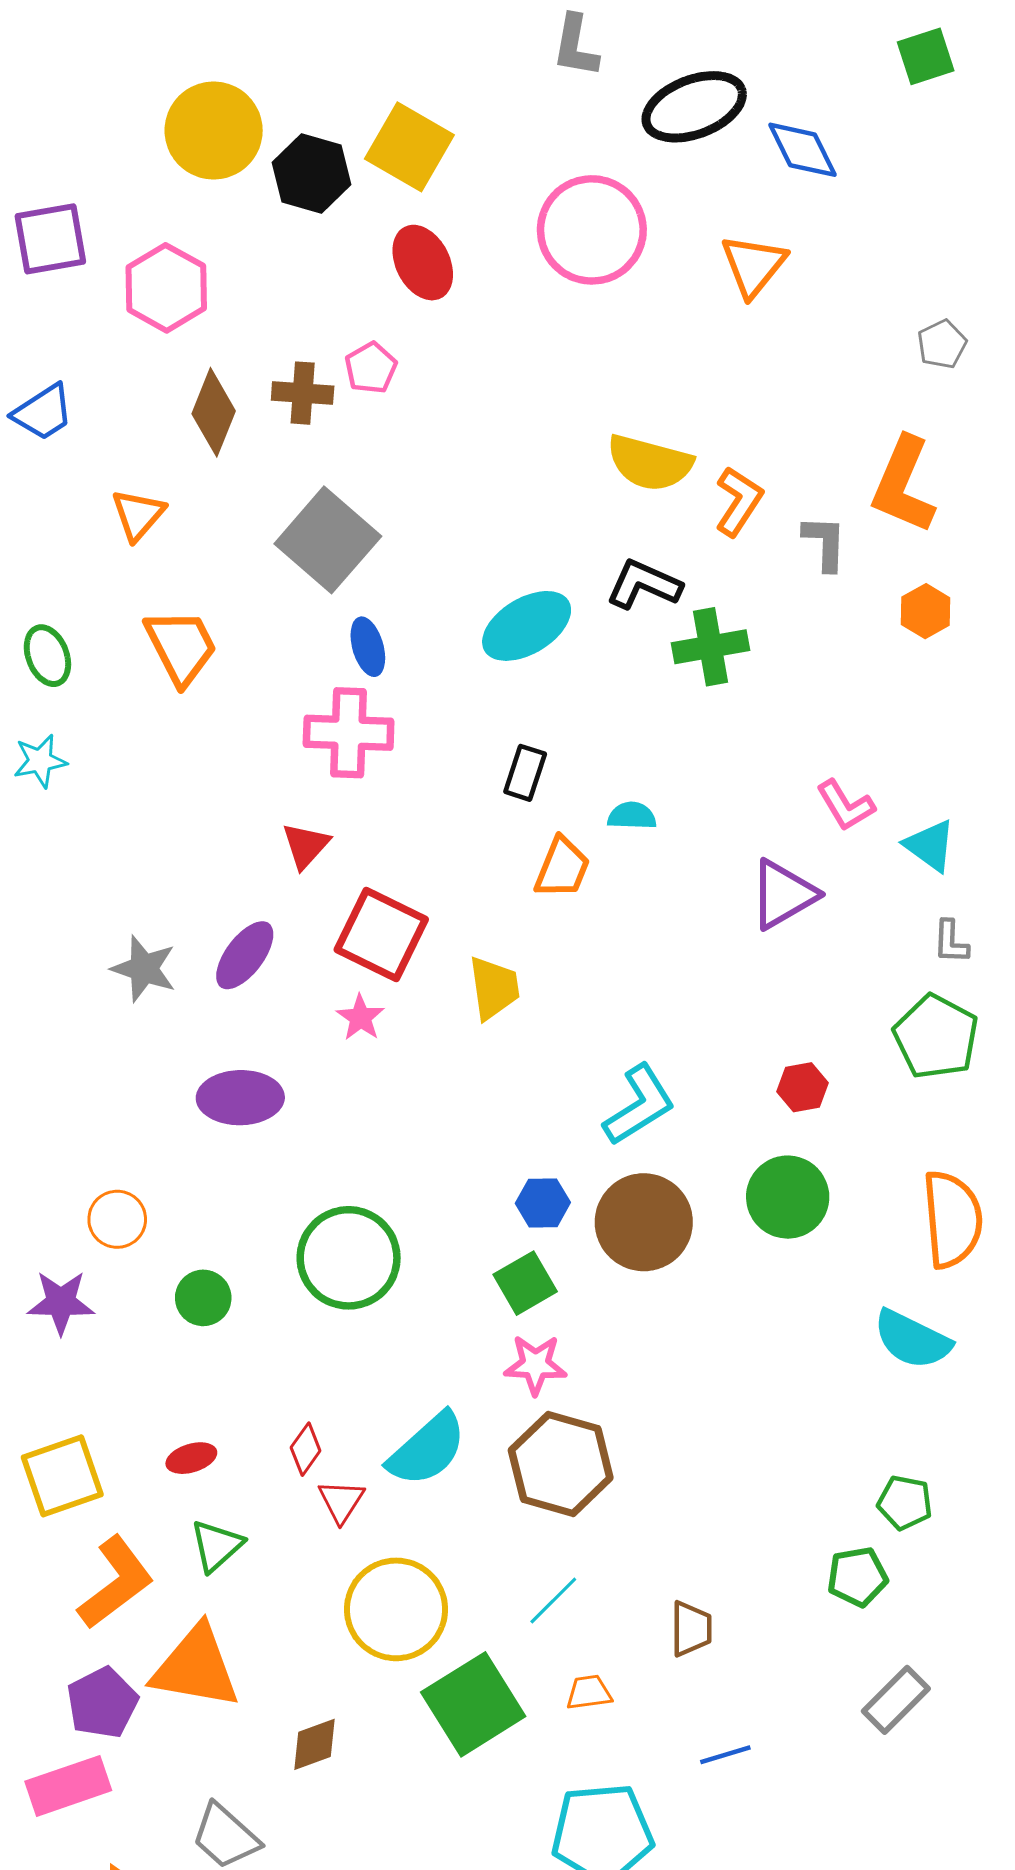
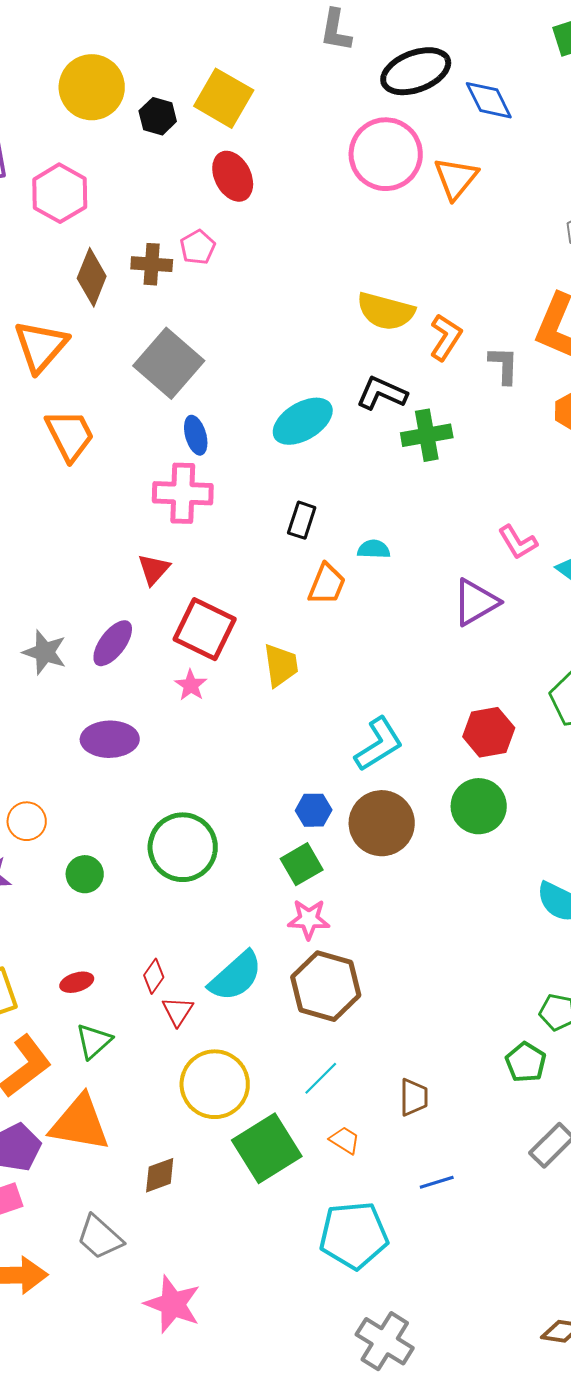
black hexagon: (311, 174) -> (158, 116), size x0.7
pink circle: (592, 230) -> (386, 154), moved
orange triangle: (138, 515) -> (41, 346), size x1.5
red hexagon: (802, 1087) -> (489, 732), size x1.5
green pentagon: (857, 1577) -> (526, 1062), turned -30
orange trapezoid: (589, 1692) -> (345, 1140), turned 40

